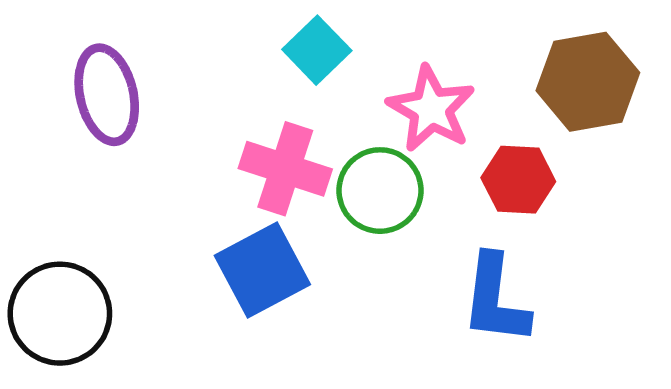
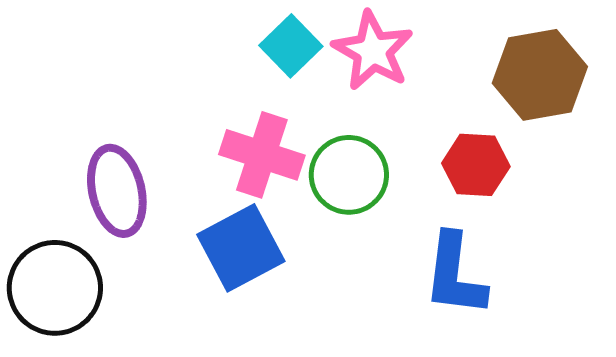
purple ellipse: (107, 95) -> (117, 191), moved
pink star: (431, 109) -> (373, 51), moved

